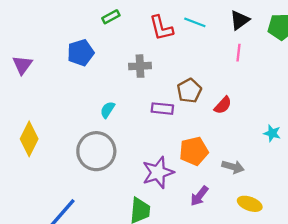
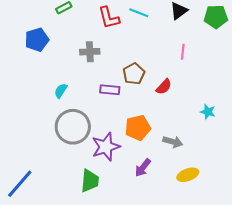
pink line: (239, 53) -> (183, 52), moved
gray circle: (96, 151) -> (73, 127), moved
yellow ellipse: (250, 204) -> (188, 175), turned -40

